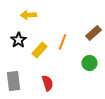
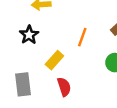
yellow rectangle: (40, 50) -> (54, 60), moved

